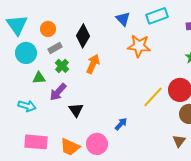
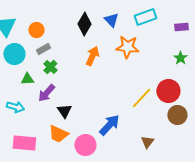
black diamond: (83, 36) -> (84, 24), moved
orange arrow: (93, 64) -> (92, 56), moved
blue arrow: (121, 124) -> (109, 125), size x1.6
brown triangle: (179, 141) -> (147, 142), moved
orange trapezoid: (70, 147) -> (58, 134), moved

